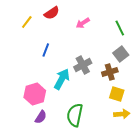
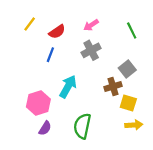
red semicircle: (52, 13) -> (57, 32), moved
gray square: (121, 54) -> (127, 69), moved
gray cross: (83, 65) -> (91, 50), moved
brown cross: (110, 72) -> (113, 87), moved

